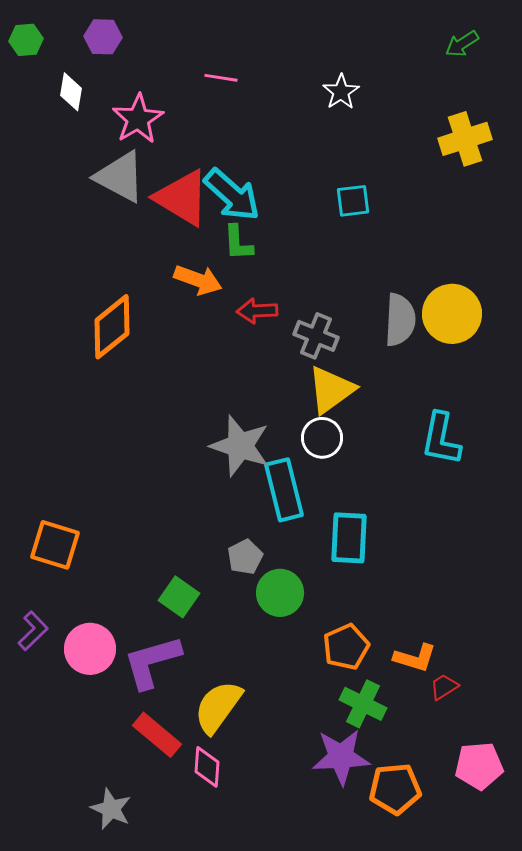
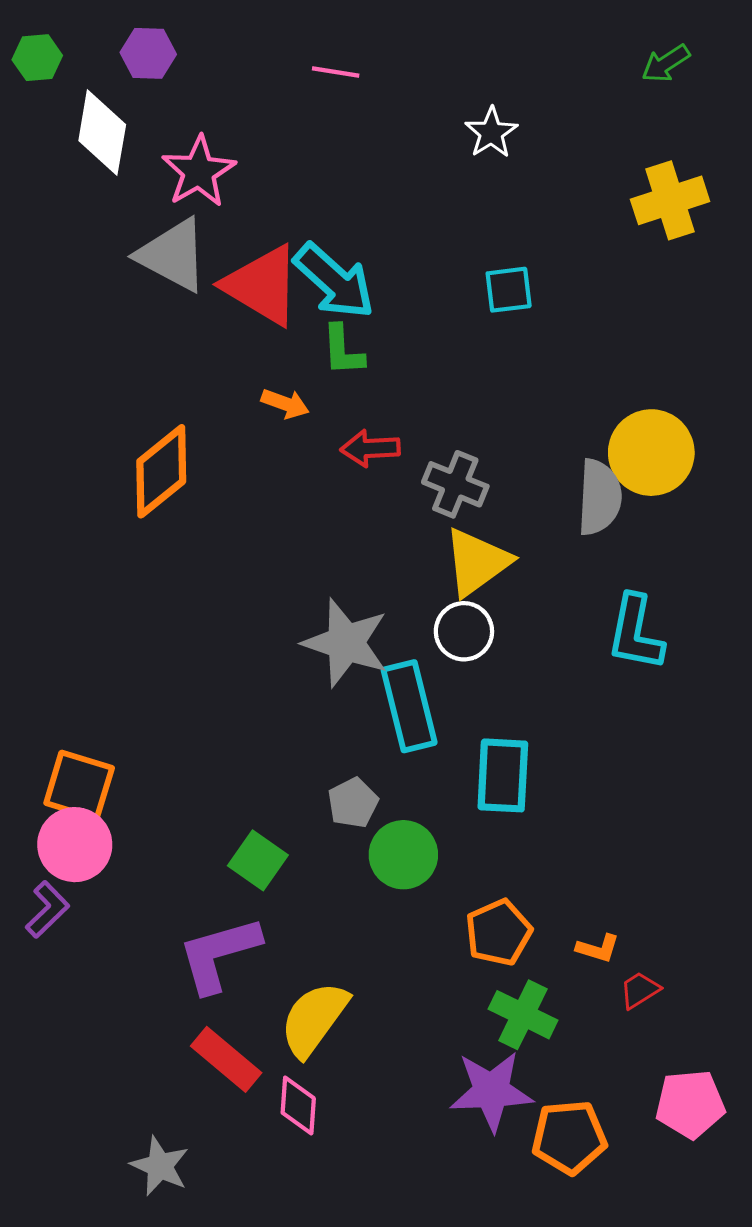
pink line: (221, 78) -> (336, 72), moved
white diamond: (71, 92) -> (102, 133), size x1.5
orange arrow: (198, 280) -> (285, 404), size x0.7
gray semicircle: (400, 320) -> (599, 497), moved
pink circle: (90, 649) -> (75, 845), moved
orange L-shape: (415, 658) -> (598, 948), size x0.7

